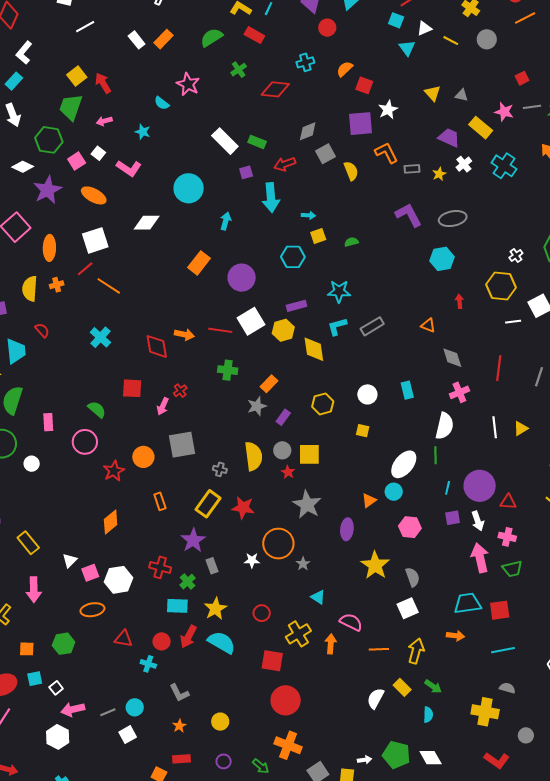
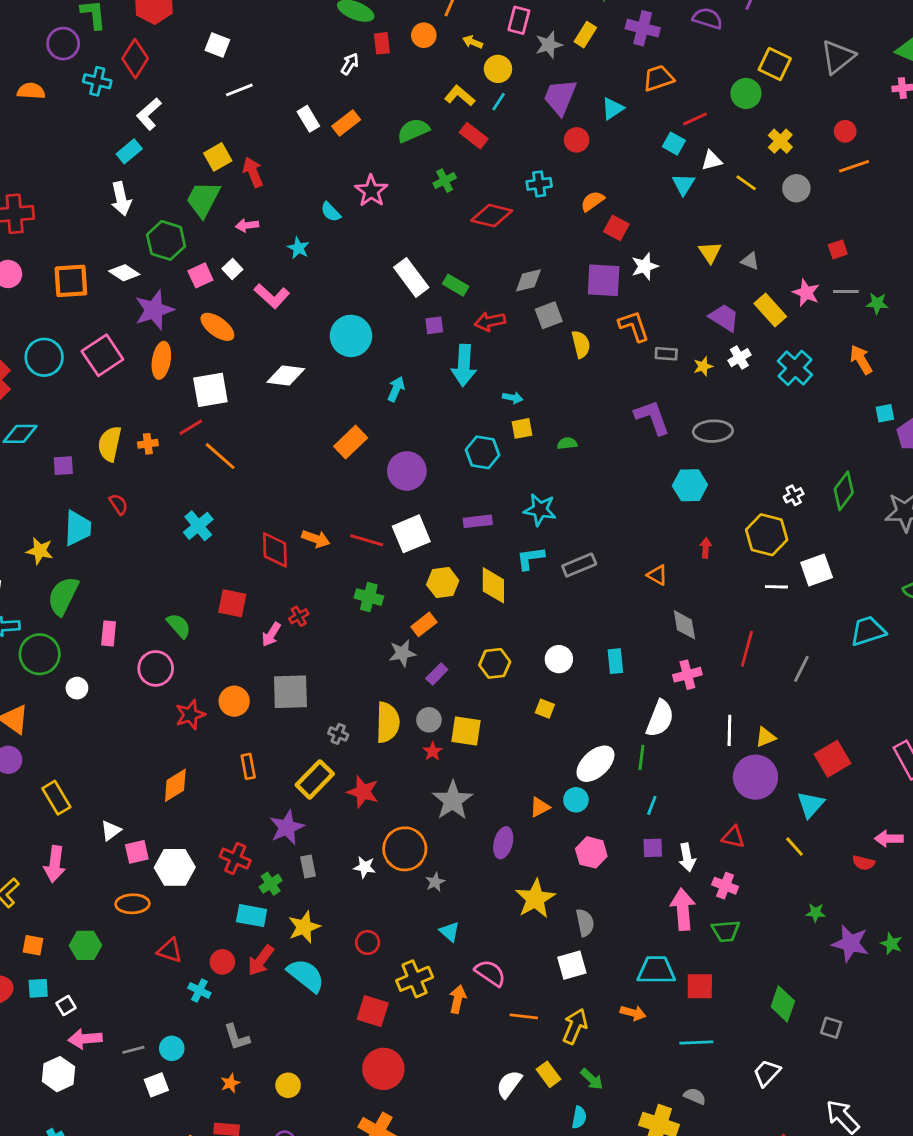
orange ellipse: (49, 248) -> (161, 360), moved
yellow hexagon: (283, 330) -> (443, 583), moved
purple circle: (480, 486) -> (755, 777), moved

